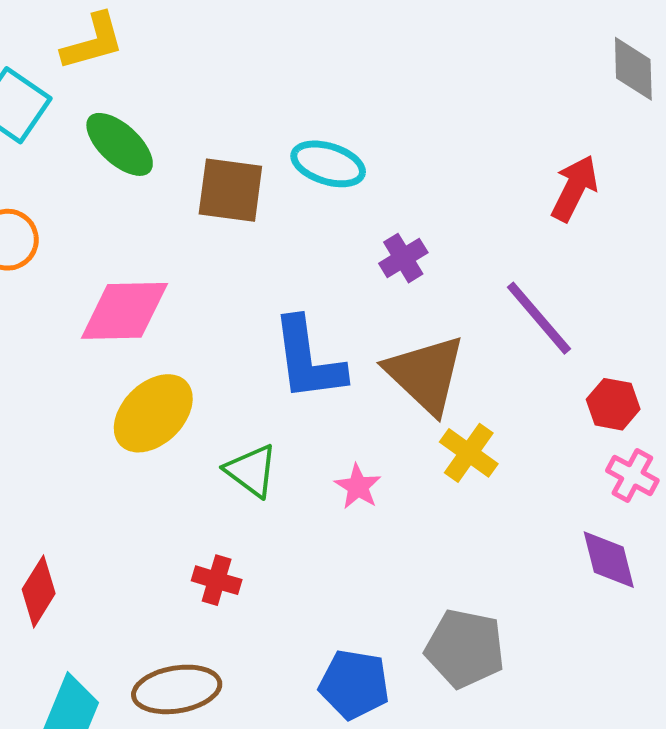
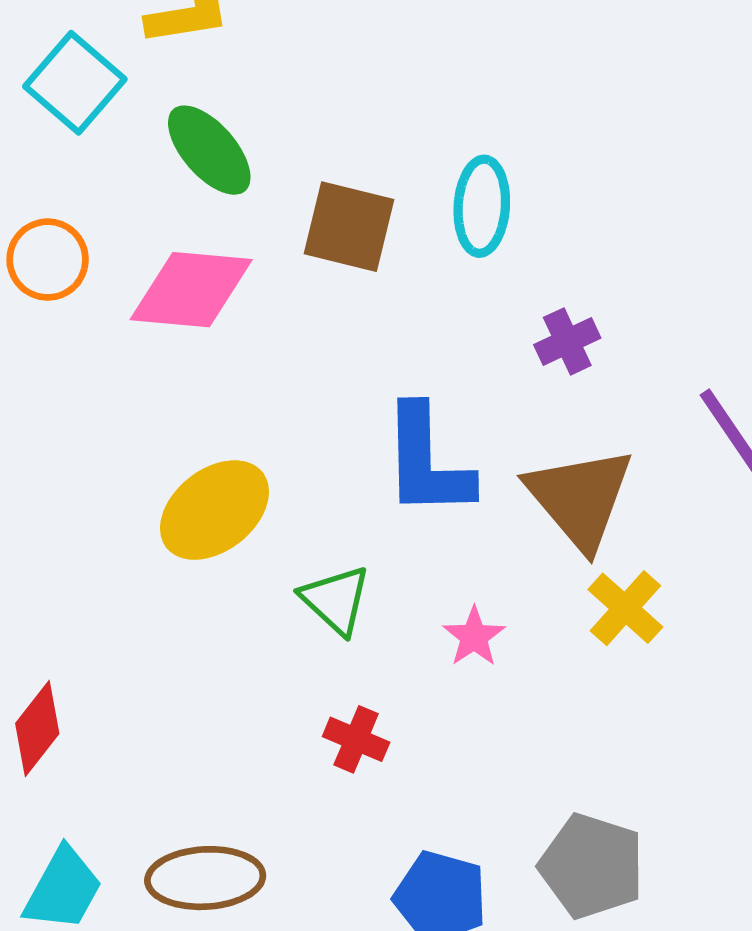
cyan ellipse: (328, 164) -> (482, 206), turned 70
pink diamond: (124, 311) -> (191, 290), moved
red cross: (217, 580) -> (356, 739), moved

